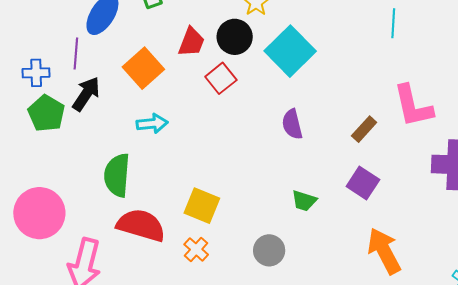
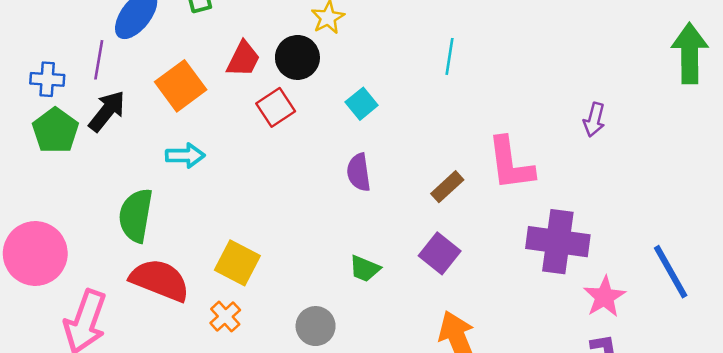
cyan line: (393, 23) -> (449, 56), moved
cyan square: (290, 51) -> (362, 104), moved, size x0.5

